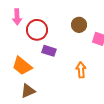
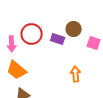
pink arrow: (17, 17) -> (12, 44), moved
purple rectangle: (49, 51) -> (58, 39), moved

